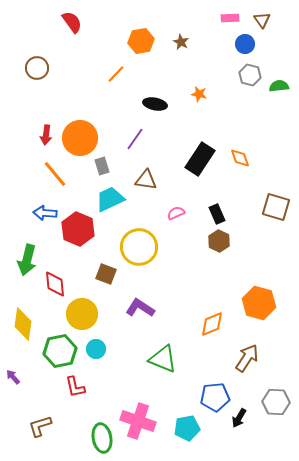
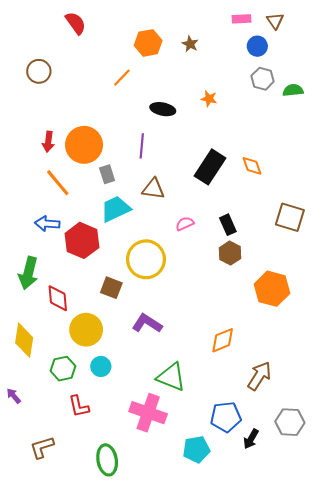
purple line: (135, 139) -> (142, 146), turned -30
orange hexagon: (259, 303) -> (272, 289), moved
green hexagon: (60, 351) -> (63, 369), size x0.7
pink cross: (138, 421) -> (148, 413), moved

